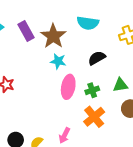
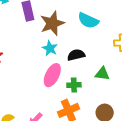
black semicircle: (97, 58) -> (76, 55), moved
green triangle: (120, 85) -> (102, 74), moved

